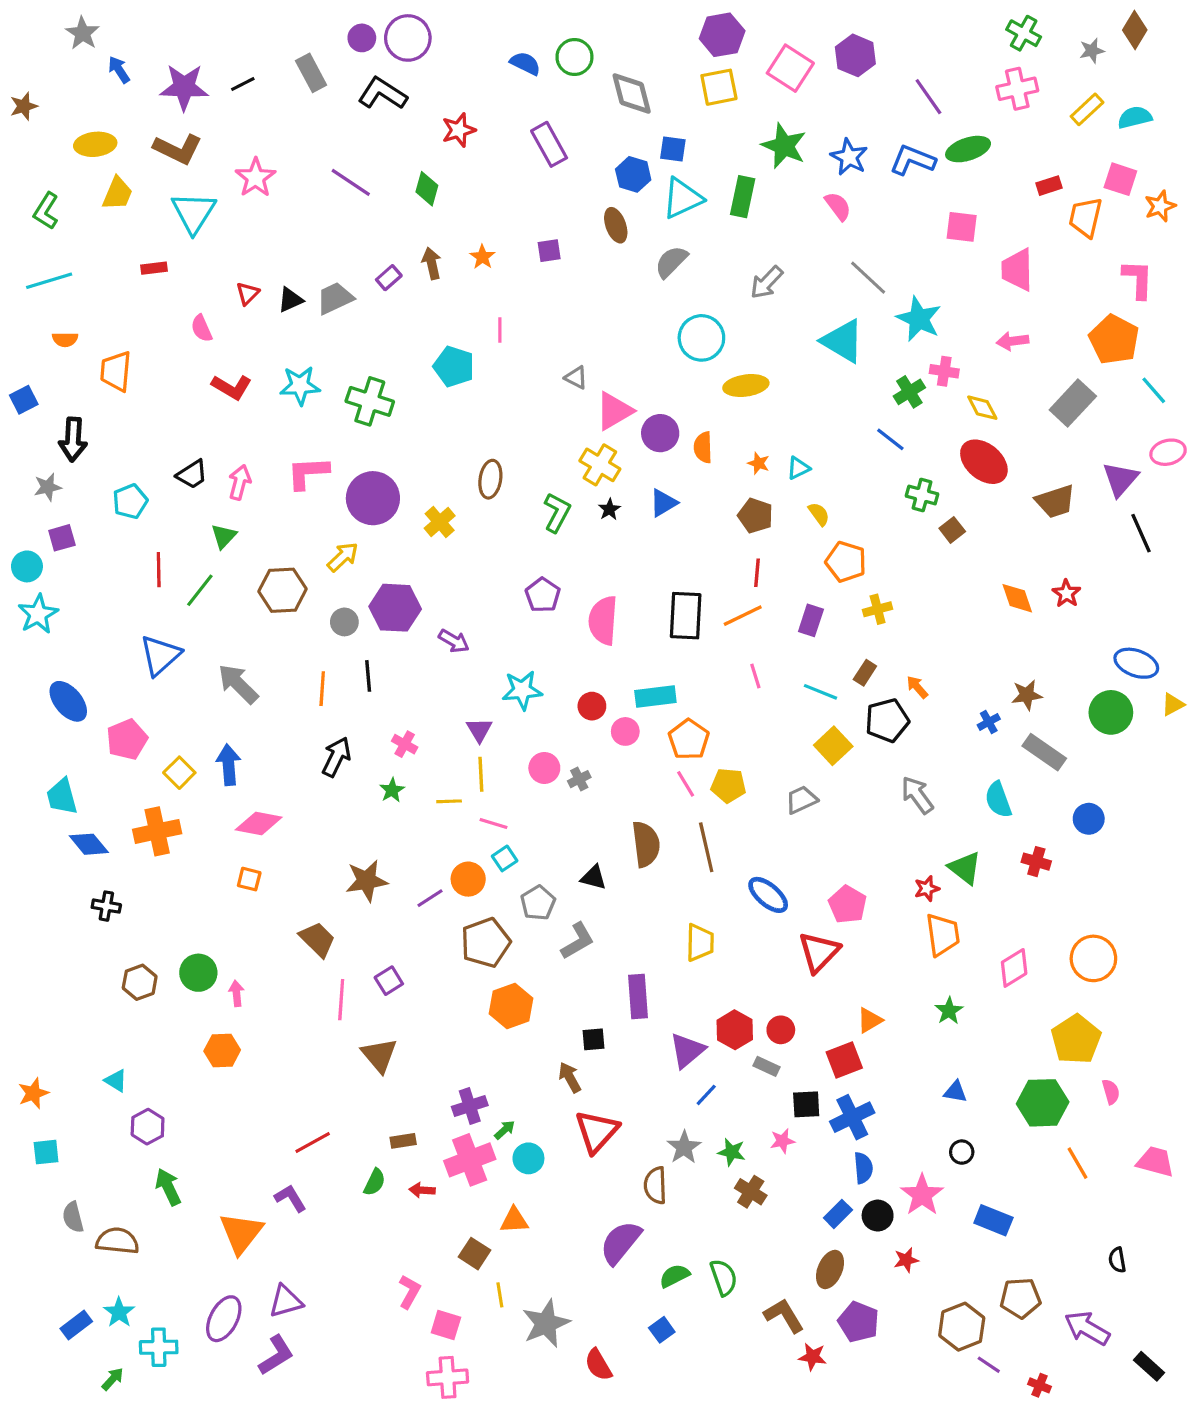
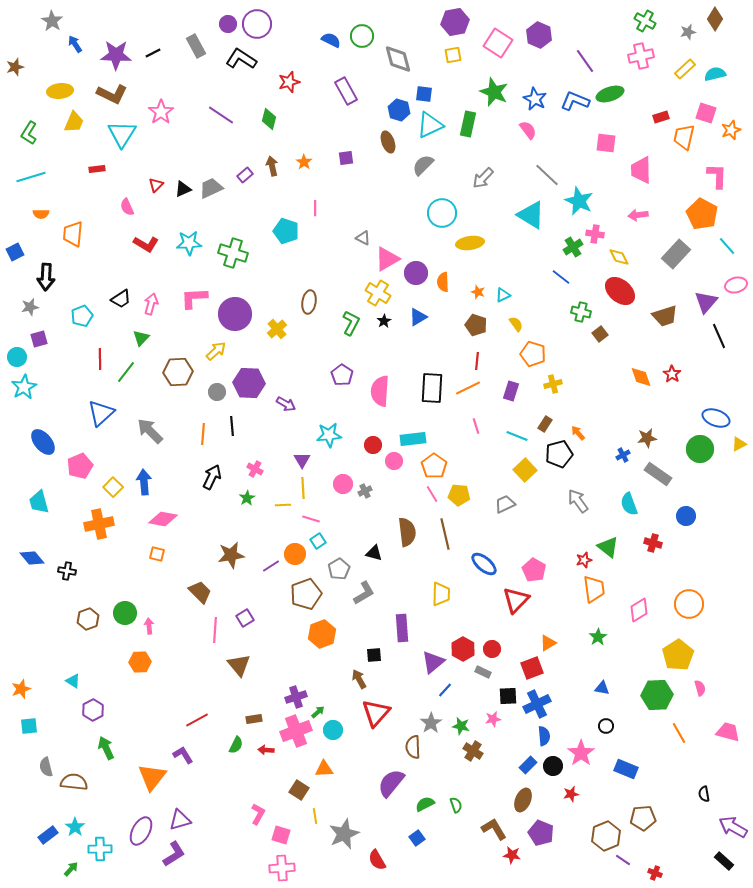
yellow square: (719, 87) -> (453, 55), size x0.7
blue diamond: (89, 844) -> (32, 558), moved
green semicircle: (724, 1277) -> (456, 805), size x0.7
purple arrow: (1087, 1328) -> (733, 827), moved

